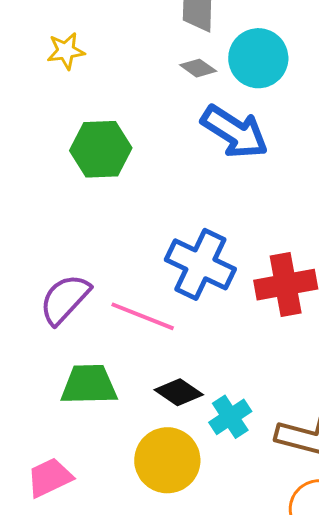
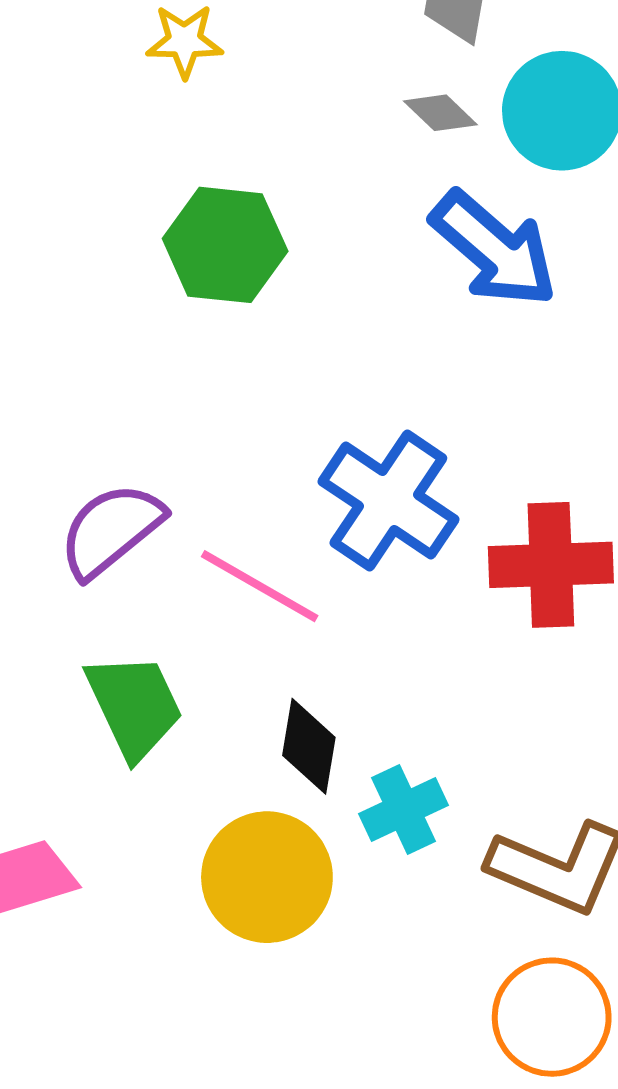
green trapezoid: (89, 385) -> (134, 706), turned 58
black diamond: (179, 392) -> (309, 746), turned 57

